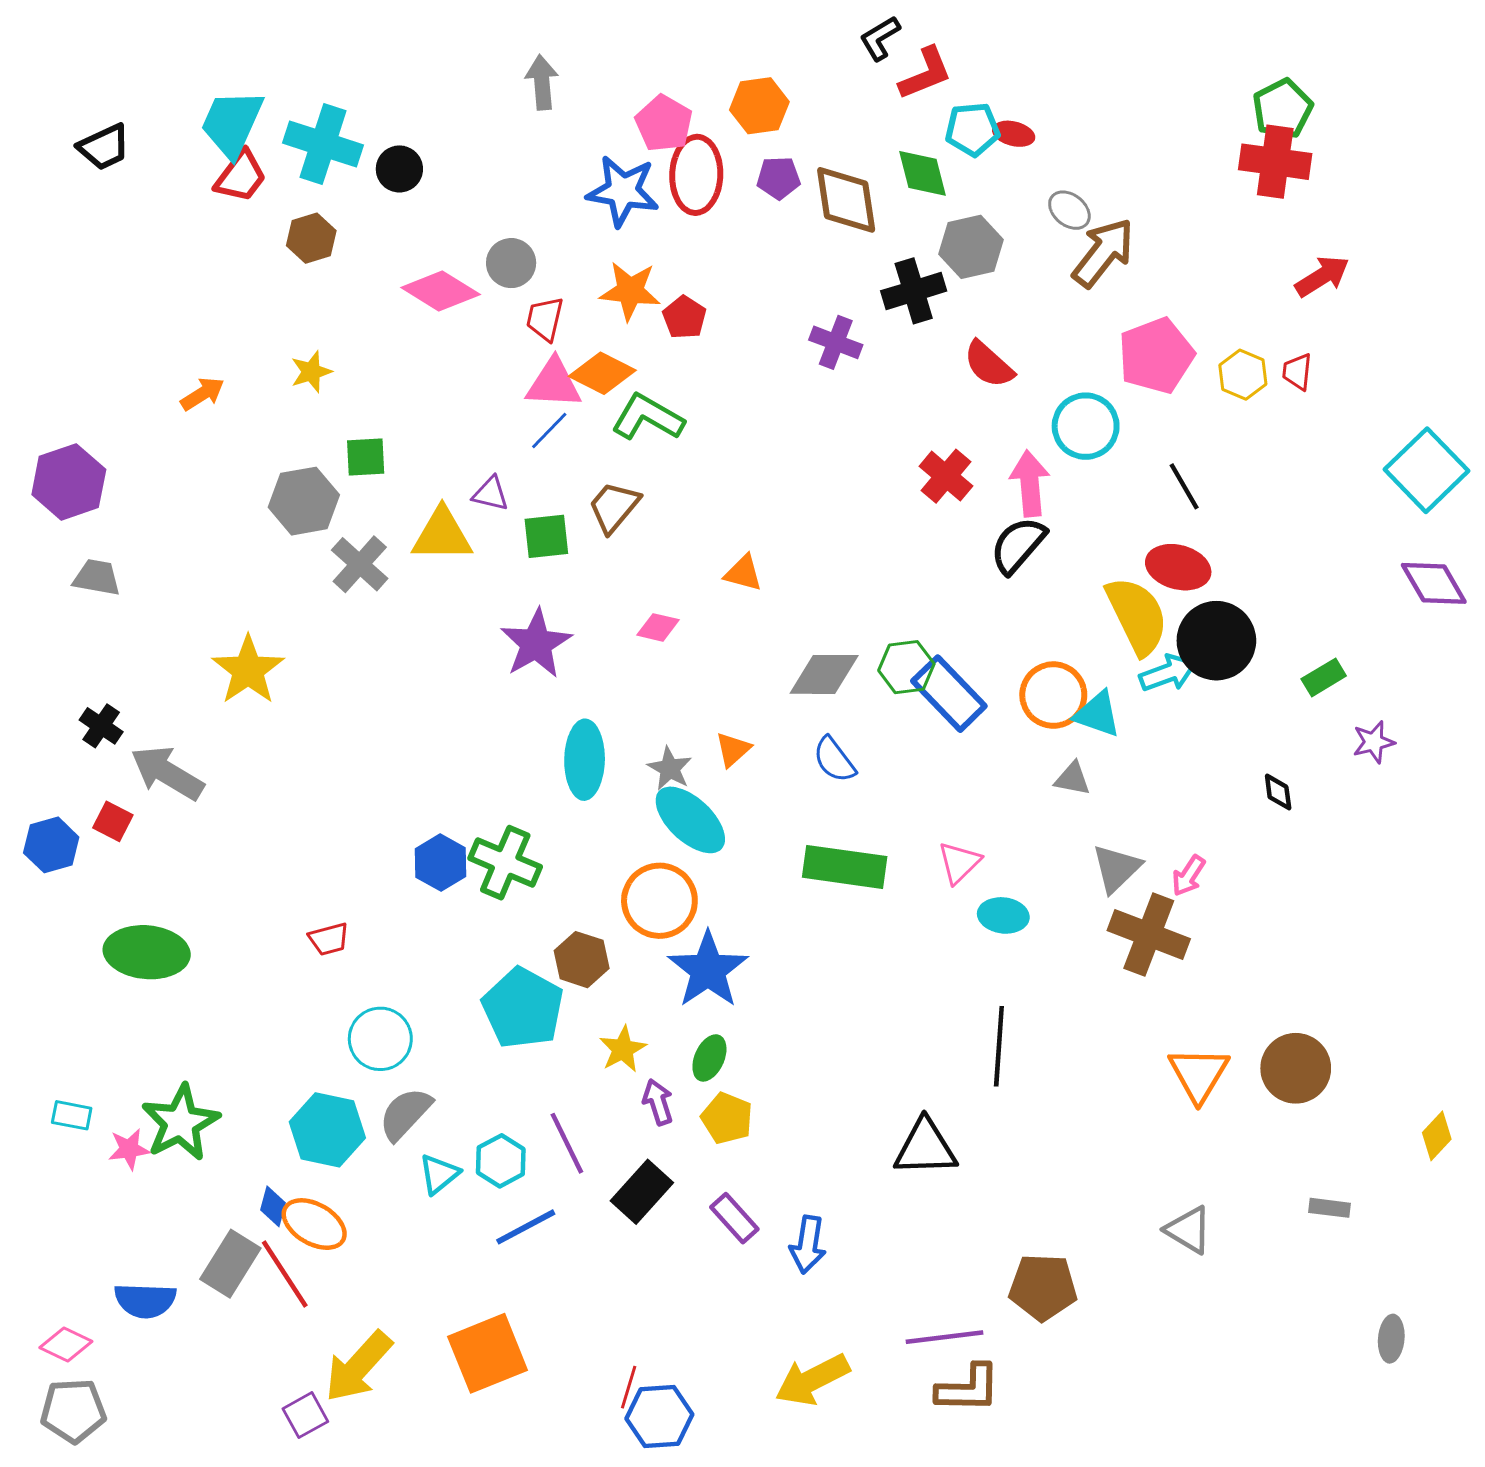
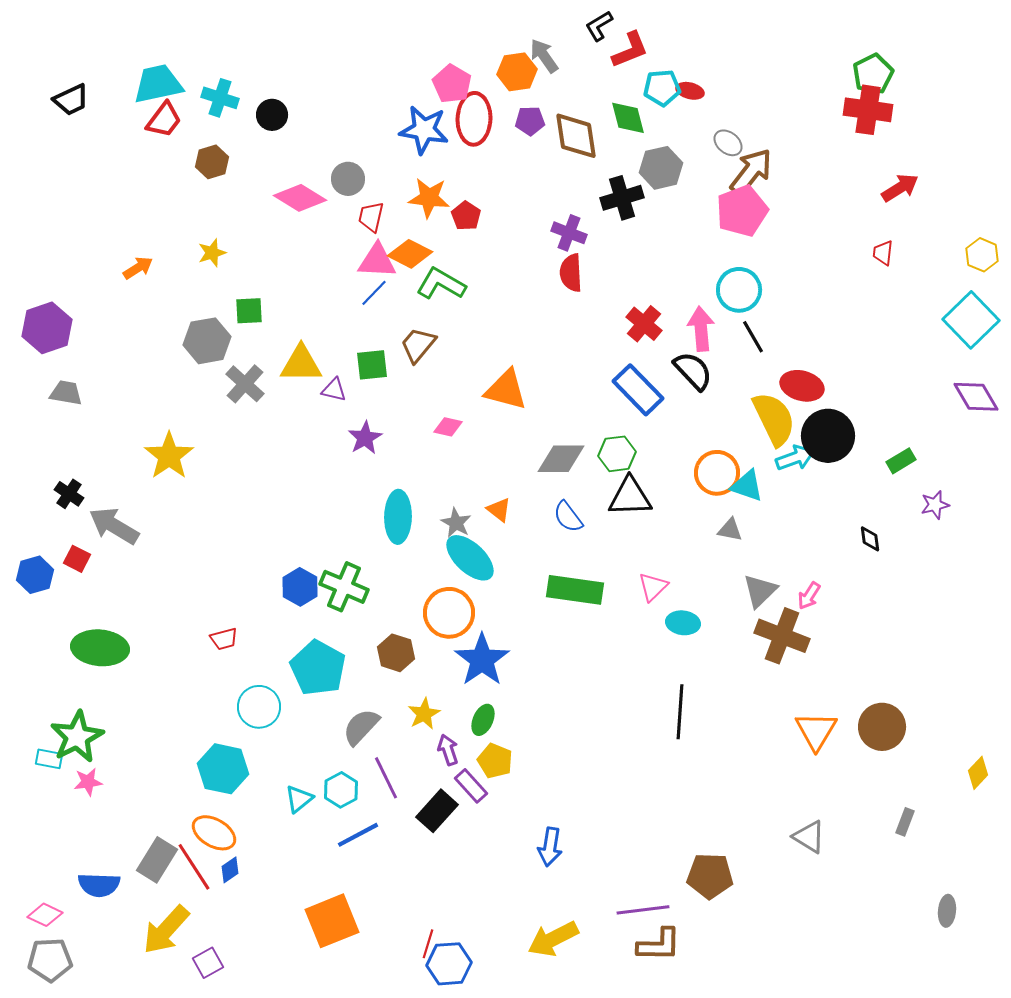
gray arrow: (542, 82) -> (544, 56), moved, turned -30
cyan trapezoid: (232, 123) -> (158, 84), turned 54
cyan cross: (323, 144) -> (220, 98), size x0.7
pink pentagon: (1156, 356) -> (742, 211), moved
red semicircle: (989, 364) -> (571, 273), moved, turned 45
yellow hexagon: (1243, 375) -> (982, 255), moved
black line: (1184, 486) -> (753, 337), moved
purple triangle: (490, 494) -> (334, 390), moved
black semicircle: (1018, 545) -> (693, 371), turned 96
orange triangle: (743, 573) -> (506, 390), size x1.6
purple star: (536, 644) -> (365, 438), size x0.7
blue rectangle: (949, 694) -> (638, 390), moved
orange triangle: (733, 749) -> (499, 510), turned -40
cyan pentagon: (523, 1008) -> (318, 668), moved
gray semicircle: (405, 1114) -> (361, 727), moved
green star: (180, 1123) -> (77, 737), moved
black triangle: (925, 1148) -> (630, 497), moved
blue diamond: (273, 1206) -> (230, 870), moved, turned 40
gray rectangle: (1330, 1208) -> (905, 822), turned -76
purple rectangle: (734, 1218) -> (471, 786), moved
yellow arrow: (358, 1367) -> (166, 930), moved

